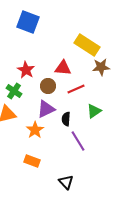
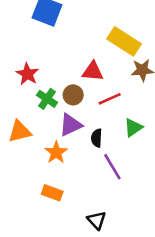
red star: (26, 70) -> (27, 74), moved
green cross: (14, 91) -> (47, 99), moved

